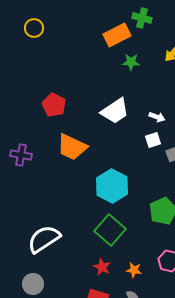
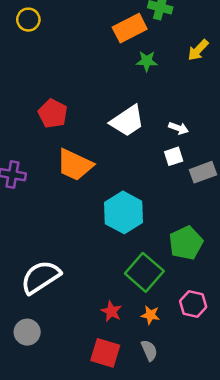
green square: (110, 230) -> (144, 272), moved

